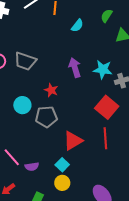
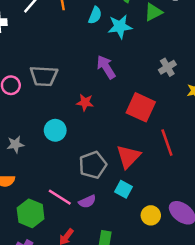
cyan star: (103, 70) -> (120, 27), moved
red square: (107, 107) -> (141, 107), moved
gray pentagon: (46, 117) -> (93, 165), moved
yellow circle: (62, 183) -> (151, 215), moved

